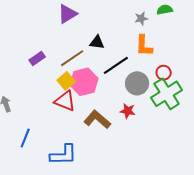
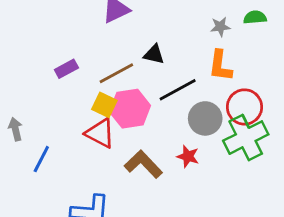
red circle: (164, 73) -> (244, 107), size x1.6
yellow square: (66, 81) -> (104, 105), turned -30
blue line: (25, 138) -> (41, 159), moved

